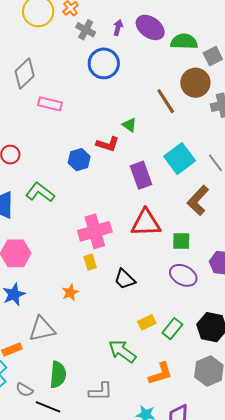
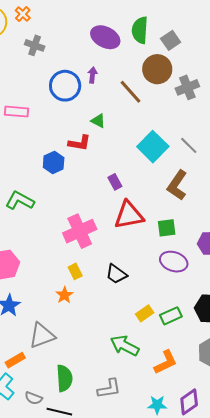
purple ellipse: (150, 27) -> (105, 37), moved
purple arrow: (118, 28) -> (92, 75), moved
gray cross: (86, 30) -> (35, 45), moved
green semicircle: (184, 42) -> (140, 30), turned -80
blue circle: (104, 63) -> (65, 86), moved
purple rectangle: (141, 175) -> (115, 182), moved, size x0.6
yellow rectangle: (90, 262) -> (75, 271), moved
green rectangle: (172, 329) -> (171, 316), turned 35

